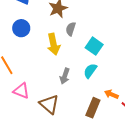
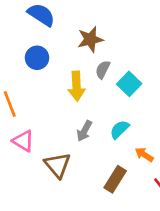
cyan square: (94, 46) -> (129, 84), moved
orange arrow: (111, 94) -> (144, 155), moved

